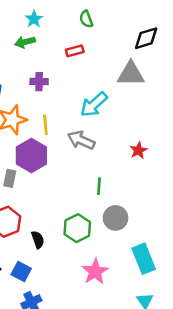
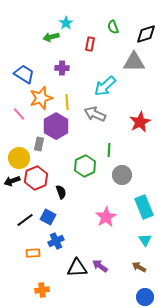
cyan star: (34, 19) -> (66, 23), moved
green semicircle: (86, 19) -> (113, 27), moved
red rectangle: (75, 51) -> (90, 44), turned -64
red star: (138, 150) -> (140, 122), size x1.5
green hexagon: (77, 228) -> (85, 166), moved

